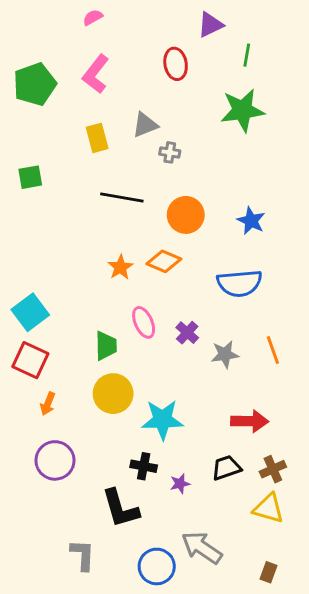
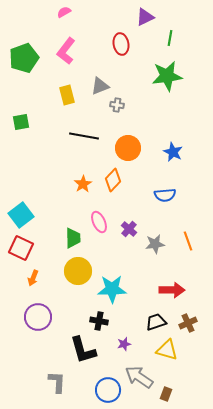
orange diamond: (164, 261) -> (113, 180), turned -70
blue semicircle: (239, 283) -> (165, 195), size x0.7
purple star: (180, 484) -> (124, 344), moved
yellow triangle: (269, 508) -> (167, 350), moved
brown rectangle: (269, 572) -> (166, 394), moved

